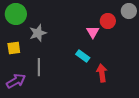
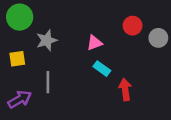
gray circle: (129, 11) -> (158, 38), moved
pink triangle: (93, 32) -> (95, 43), moved, turned 40

